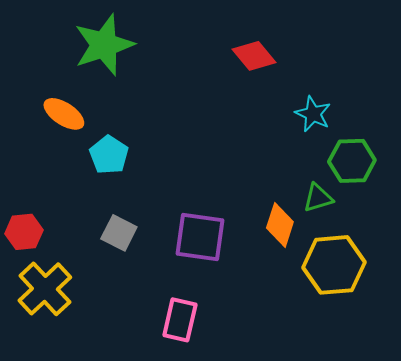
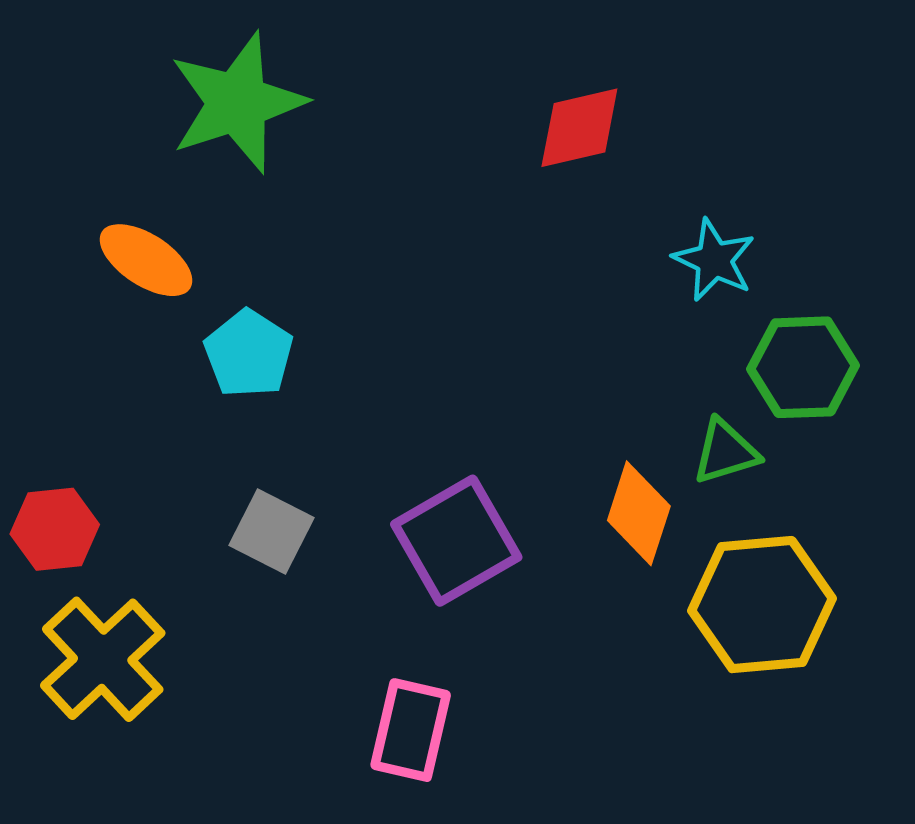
red diamond: (254, 56) -> (579, 128), turned -63
purple square: (200, 237) -> (456, 541), turned -38

